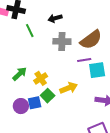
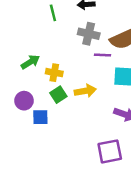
purple line: (84, 60) -> (102, 55), moved
yellow cross: (41, 78) -> (54, 73), turned 32
blue square: (35, 103) -> (40, 117), moved

